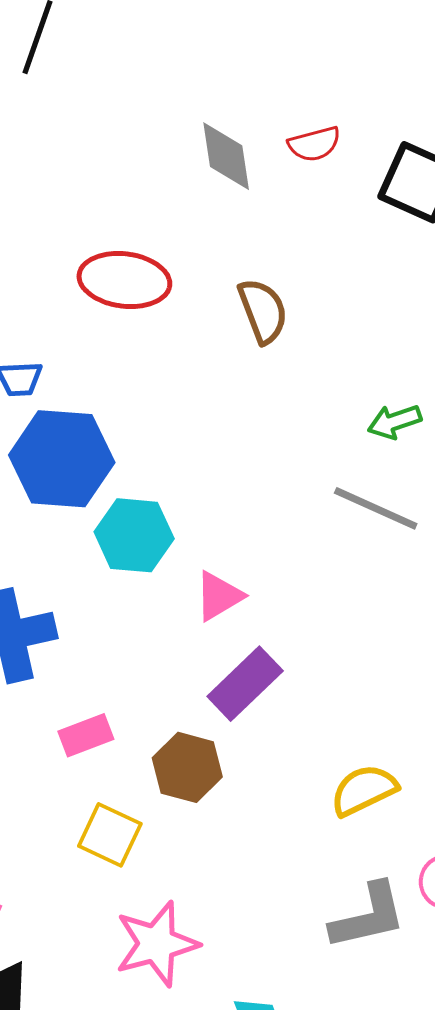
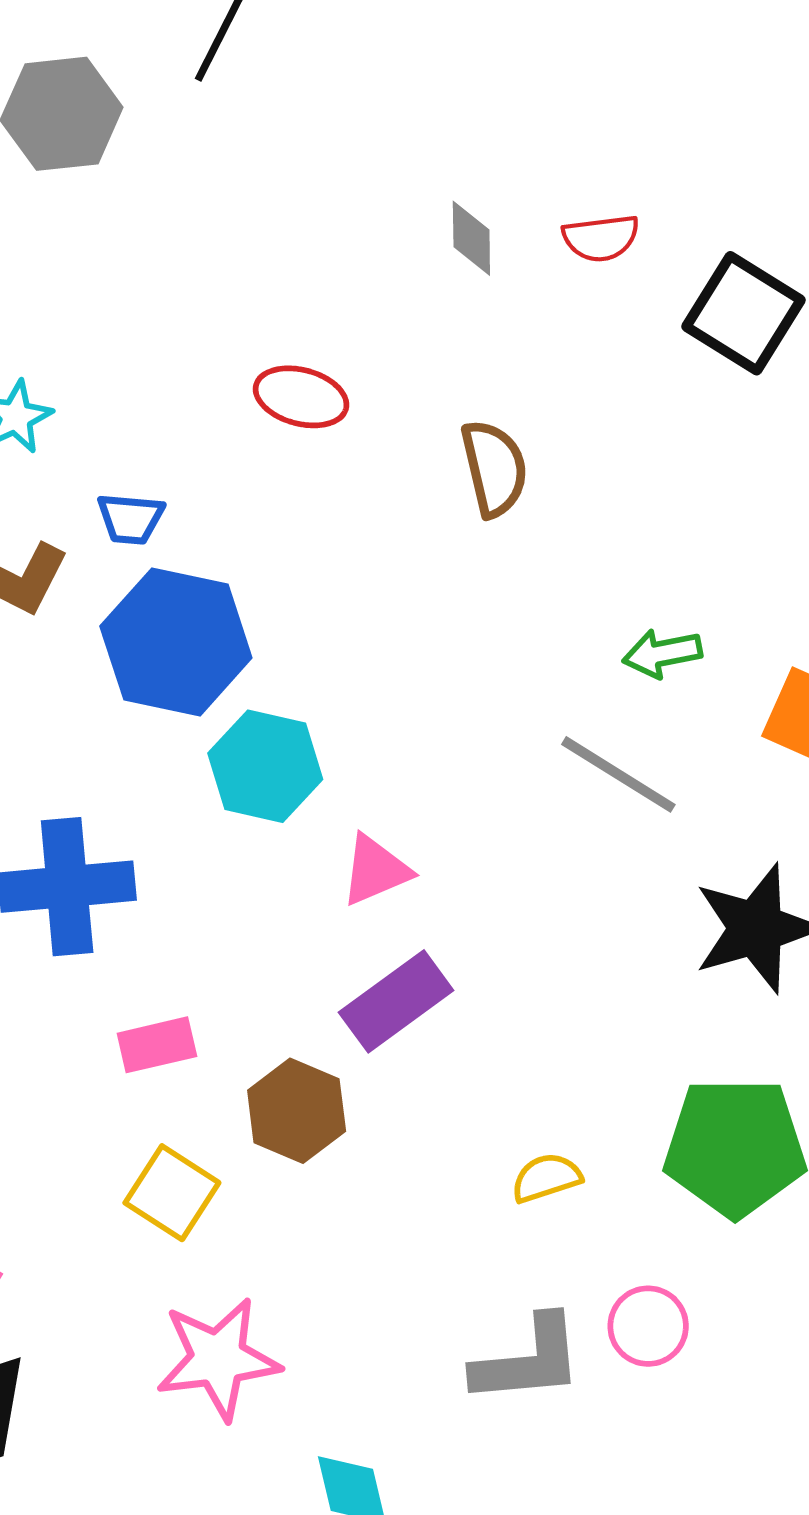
gray diamond: (226, 156) -> (471, 238), size x0.7
red ellipse: (124, 280) -> (301, 397), size x0.7
yellow semicircle: (364, 790) -> (546, 1178), size x0.7

